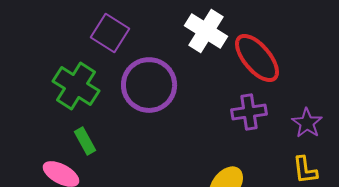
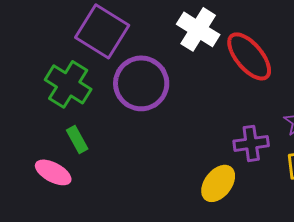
purple square: (110, 33) -> (102, 31), size x1.4
purple cross: (249, 112) -> (251, 143), moved

